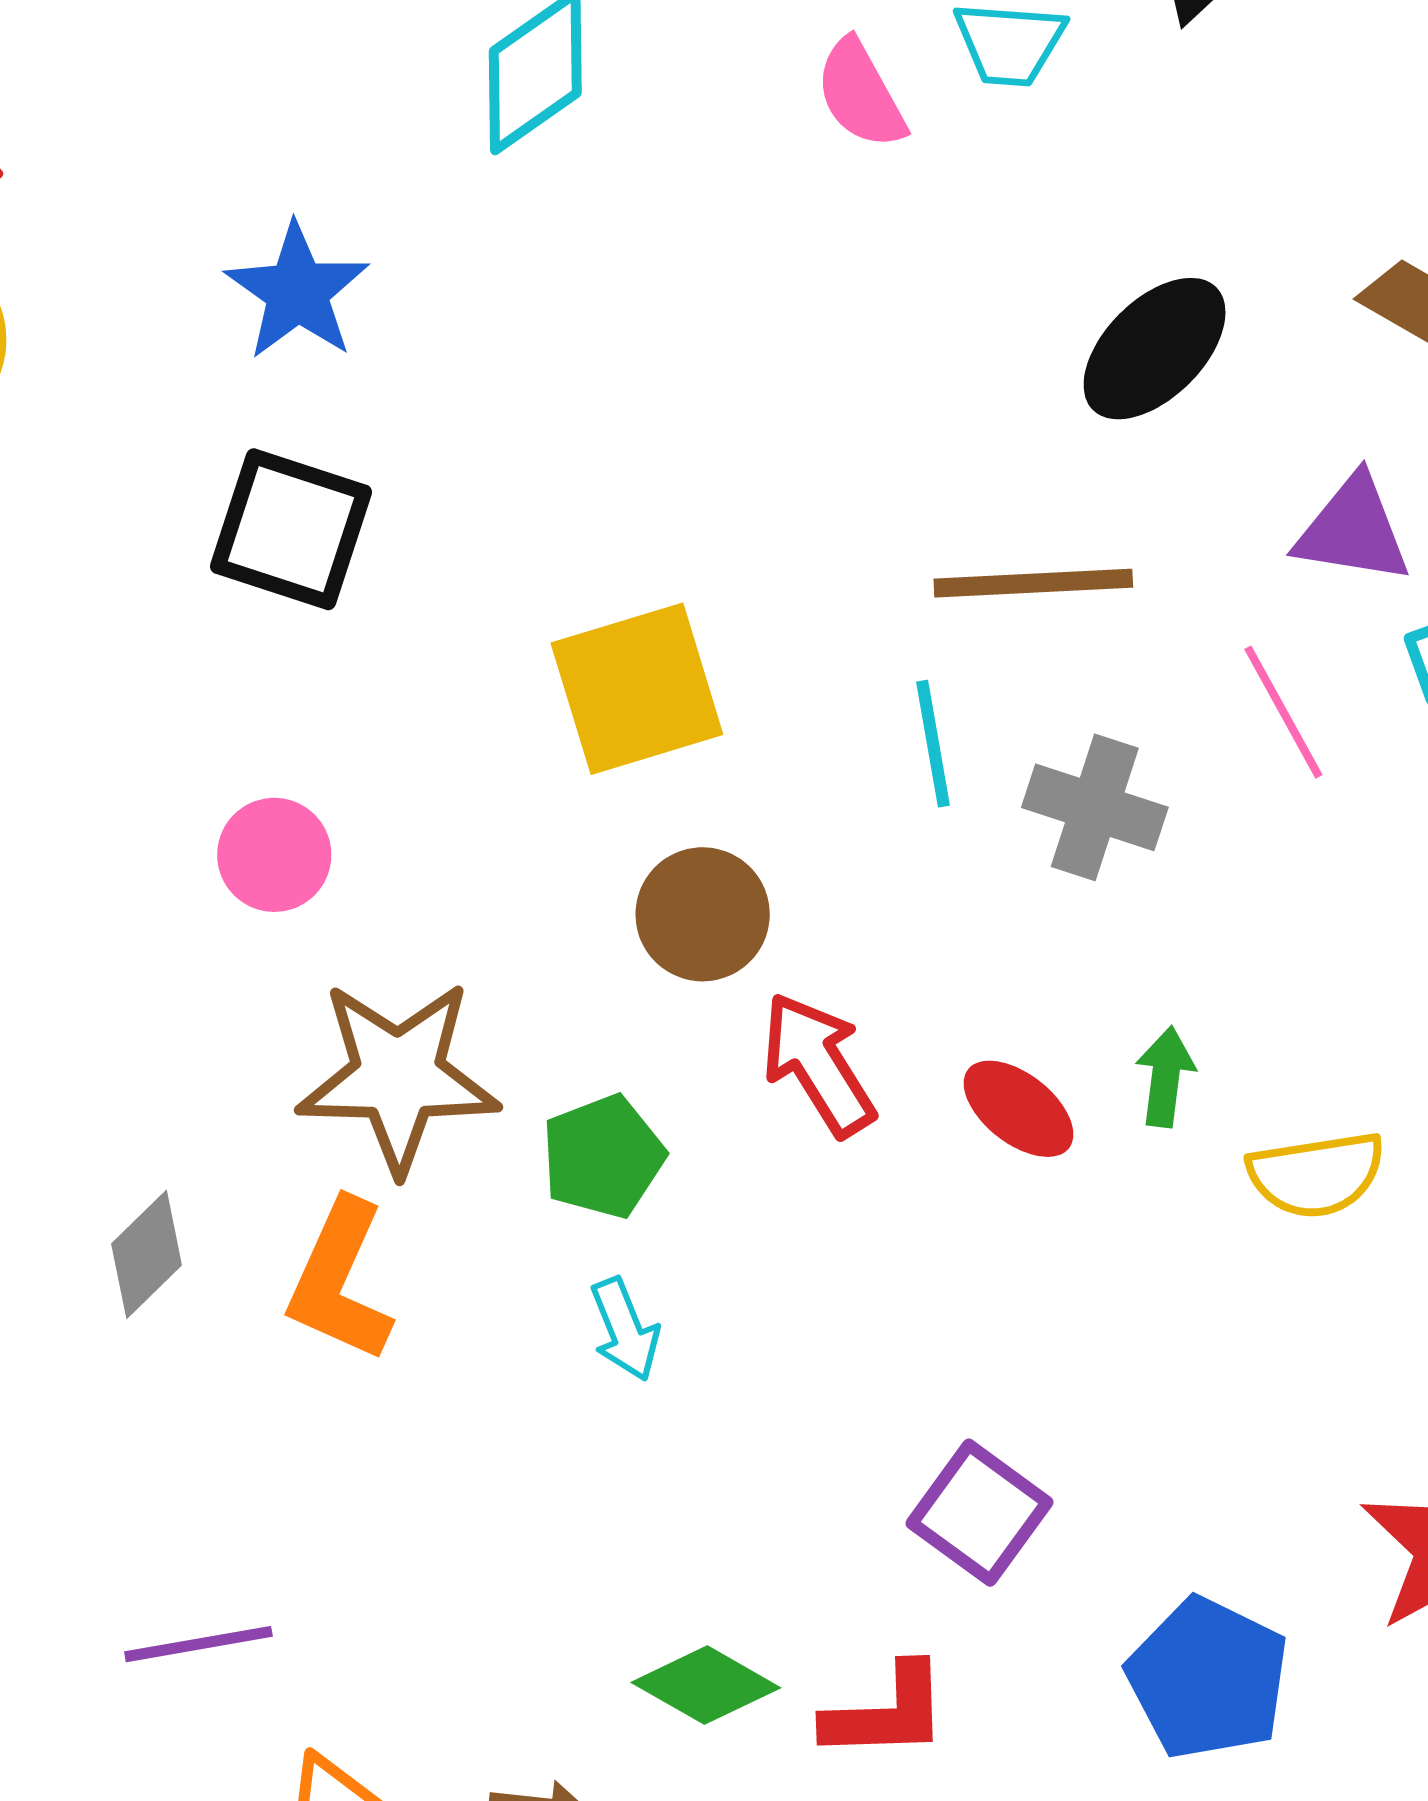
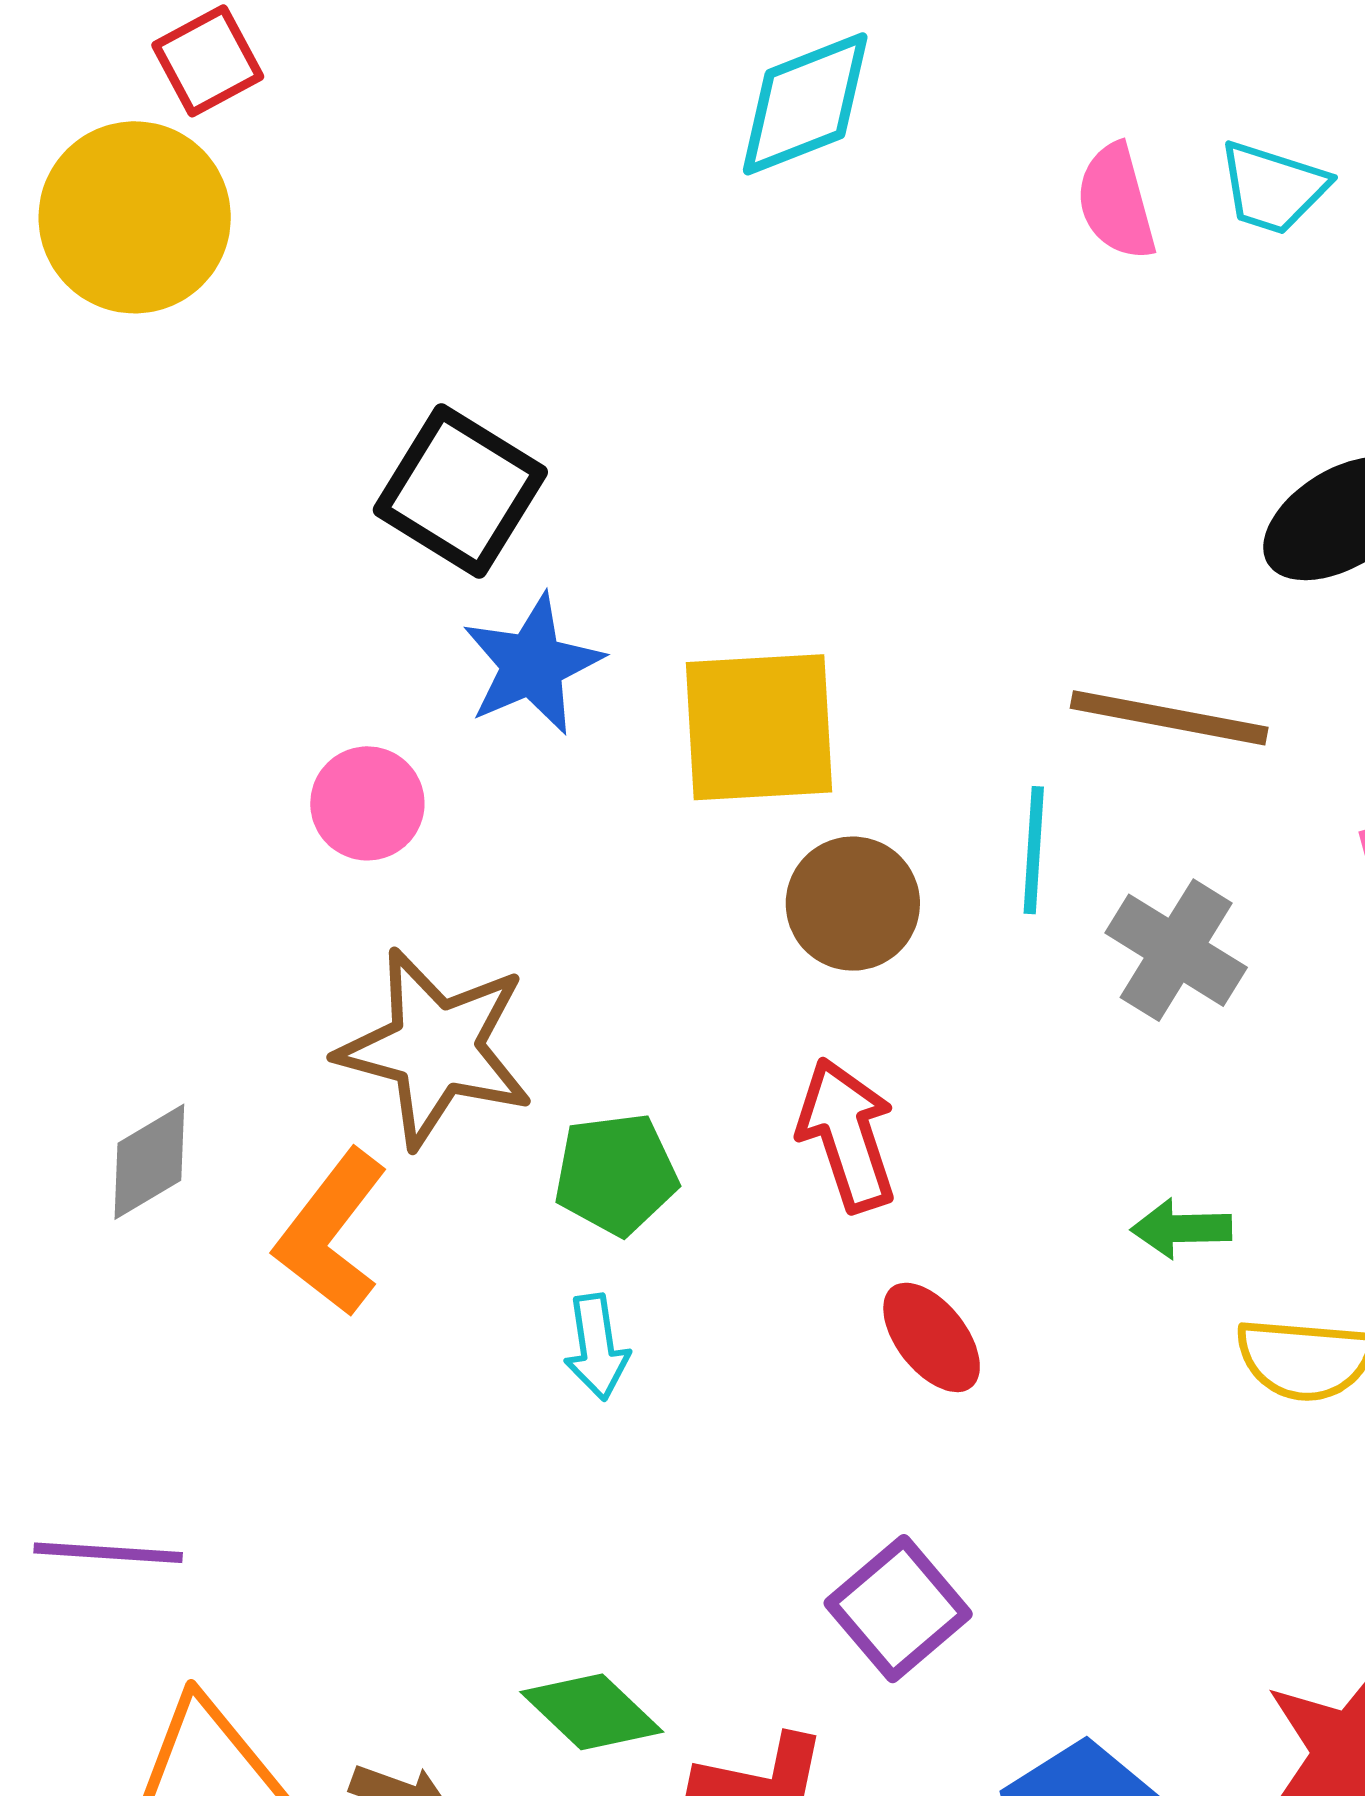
blue star: (297, 292) -> (532, 664), moved
brown circle: (703, 914) -> (853, 904), moved
green arrow: (1165, 1077) -> (1181, 1229), turned -112
red ellipse: (1018, 1109) -> (932, 1337), moved

